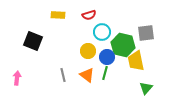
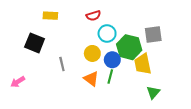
yellow rectangle: (58, 15) -> (50, 16), moved
gray line: (63, 75) -> (62, 64), moved
pink arrow: (17, 78) -> (18, 82), turned -128

